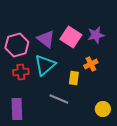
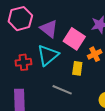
pink square: (71, 37) -> (74, 39), moved
pink hexagon: (17, 45) -> (20, 19), moved

